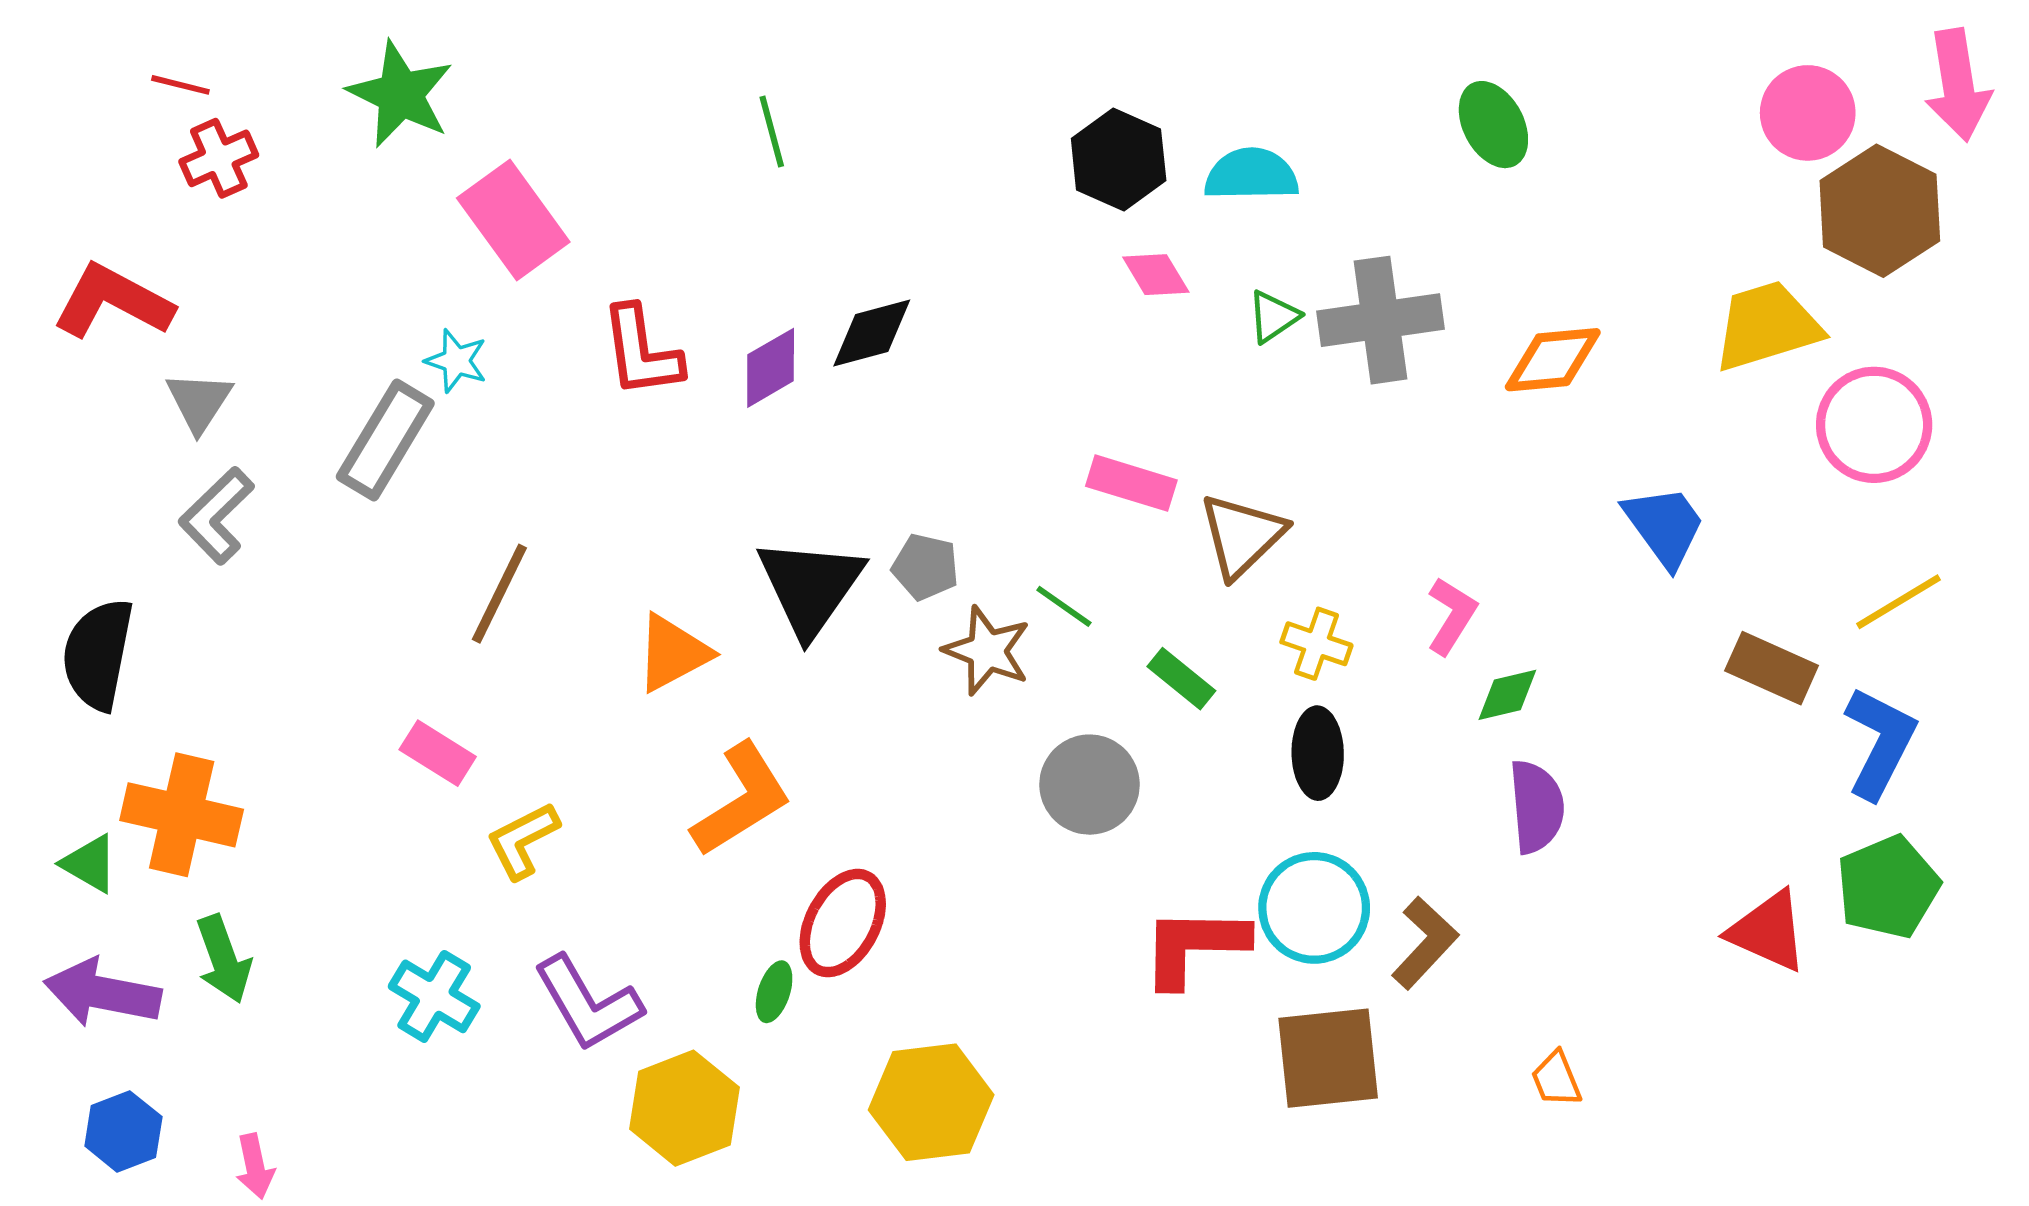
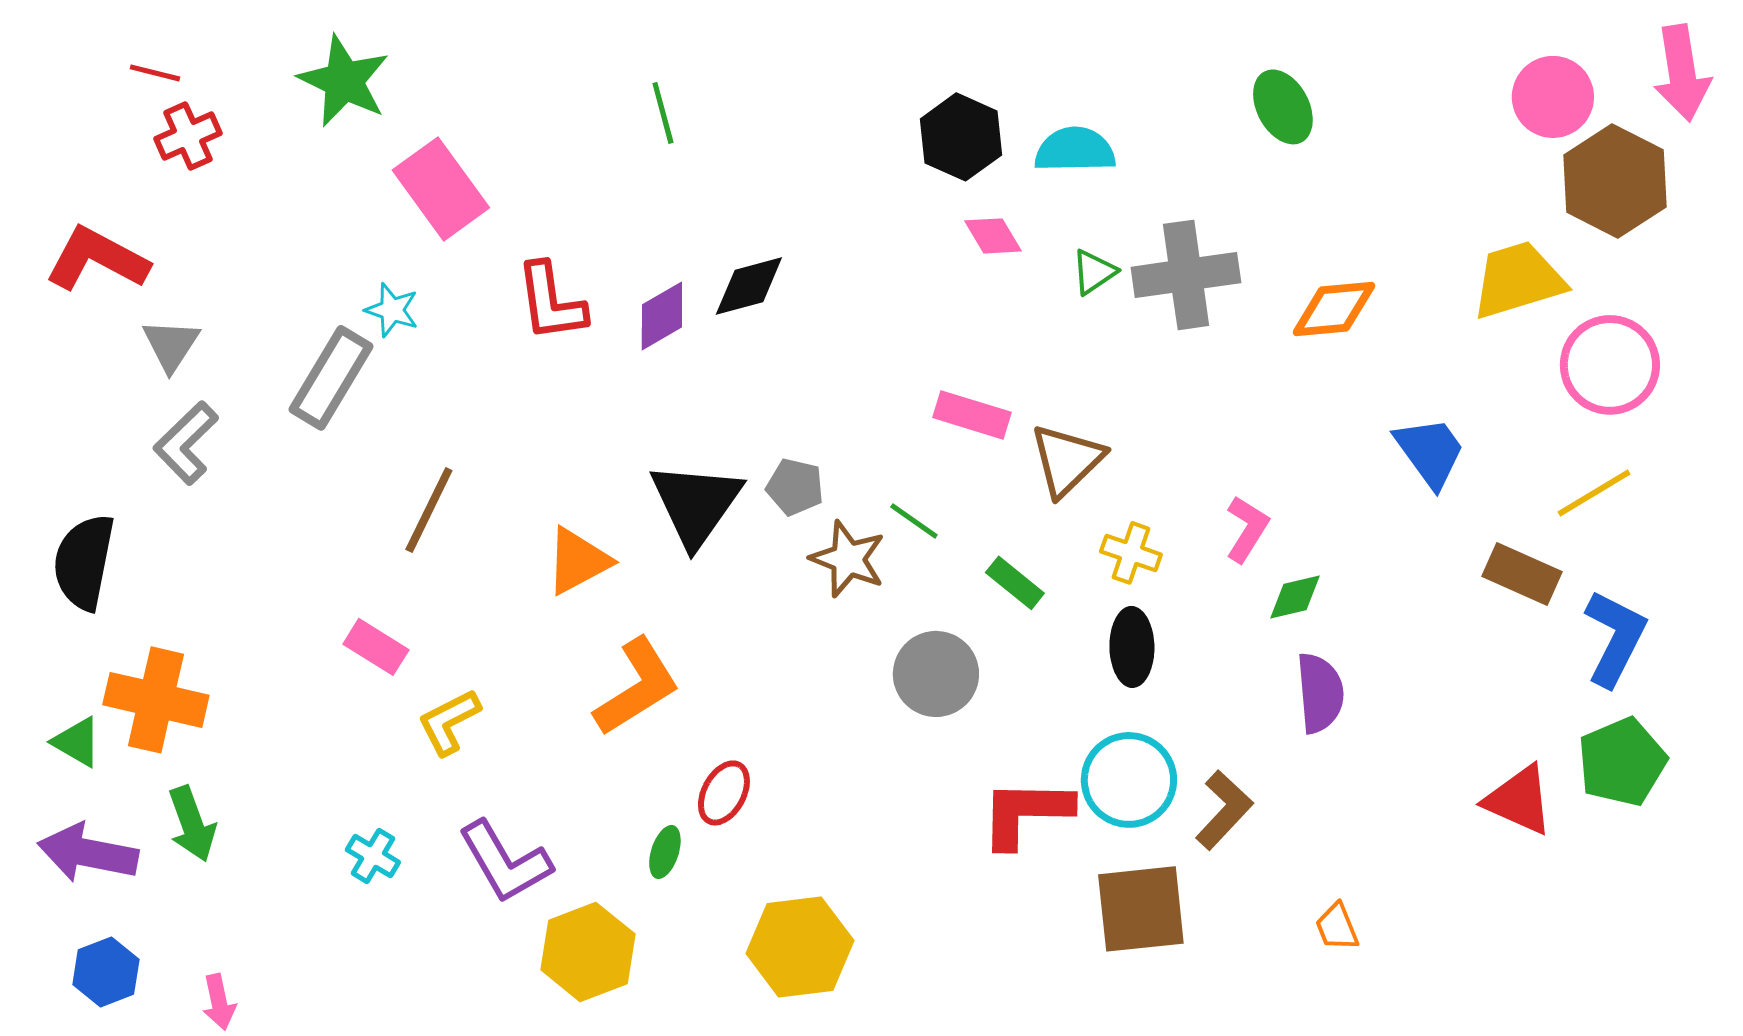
yellow line: (1898, 602) -> (1594, 493), moved
red ellipse: (843, 923) -> (724, 793), size x0.7
cyan cross: (434, 996) -> (373, 856), size x0.7

